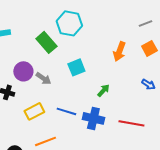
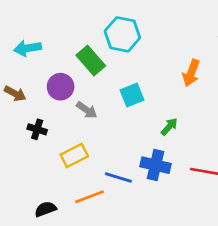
purple circle: (23, 71) -> (61, 87), moved
blue line: (66, 111) -> (118, 177), moved

